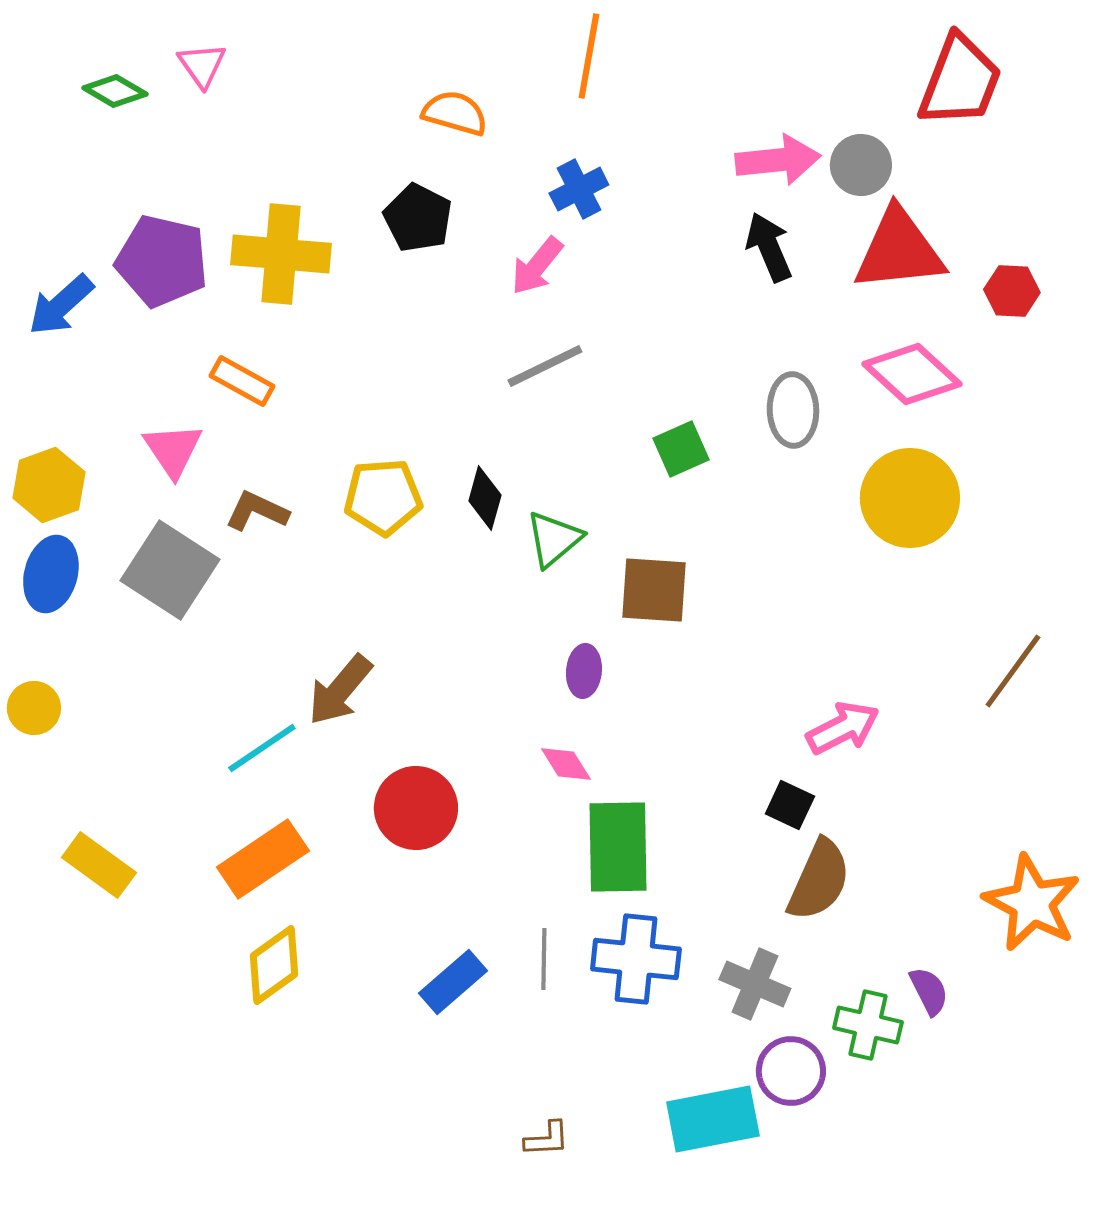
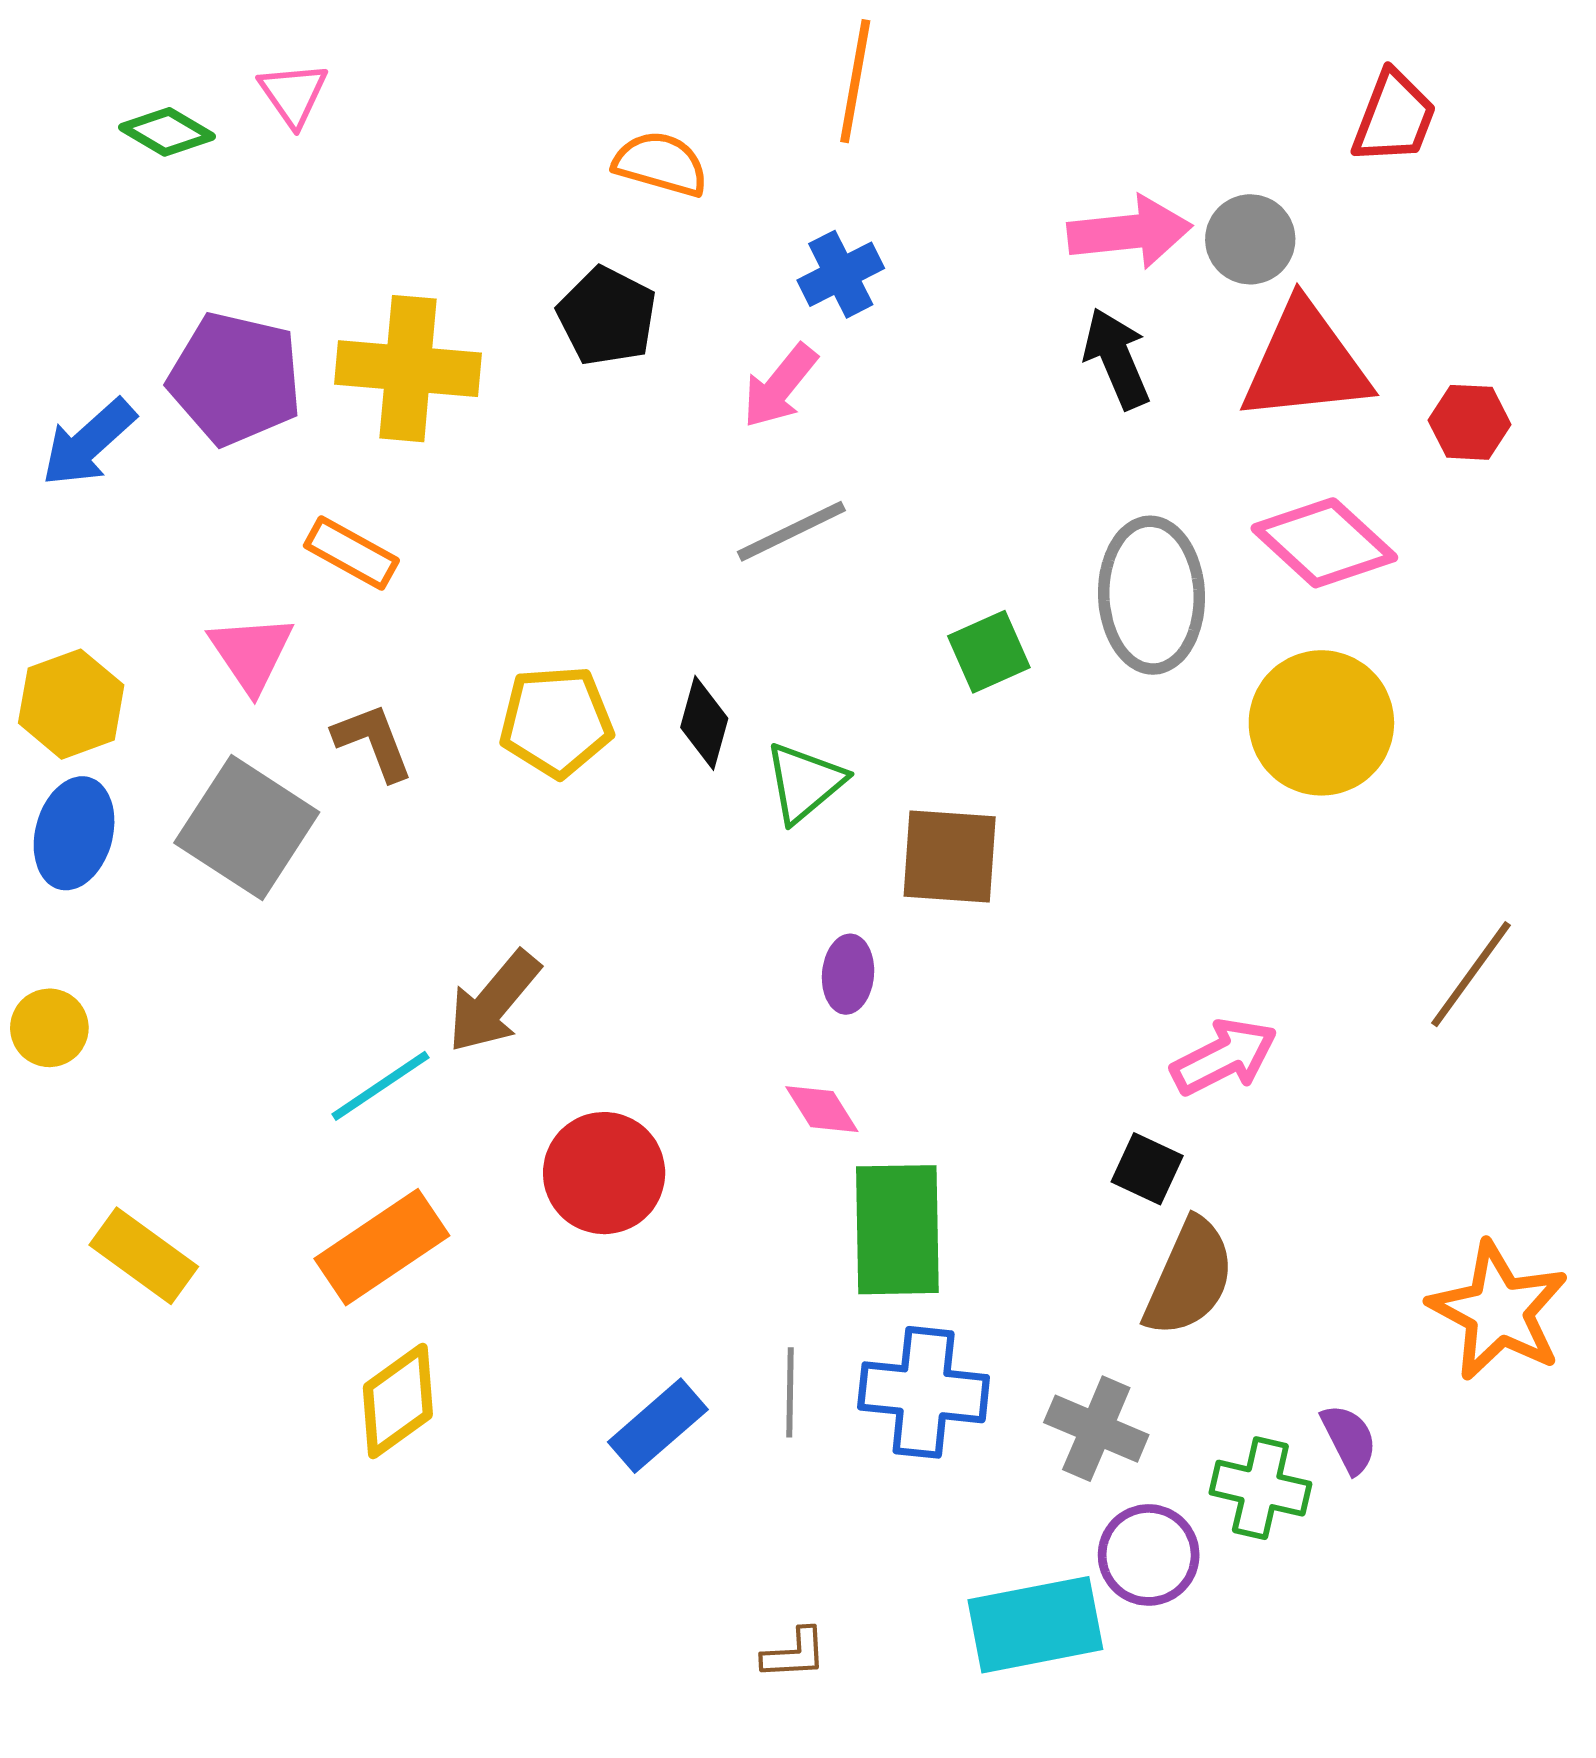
red trapezoid: (960, 81) -> (1394, 117), size x0.7
gray ellipse: (793, 410) -> (1152, 595), size x1.4
brown L-shape: (257, 511) -> (373, 742), turned 44

